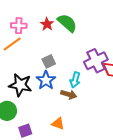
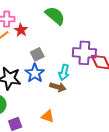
red star: (47, 24) -> (21, 30), moved
purple cross: (96, 61) -> (84, 53), turned 30

